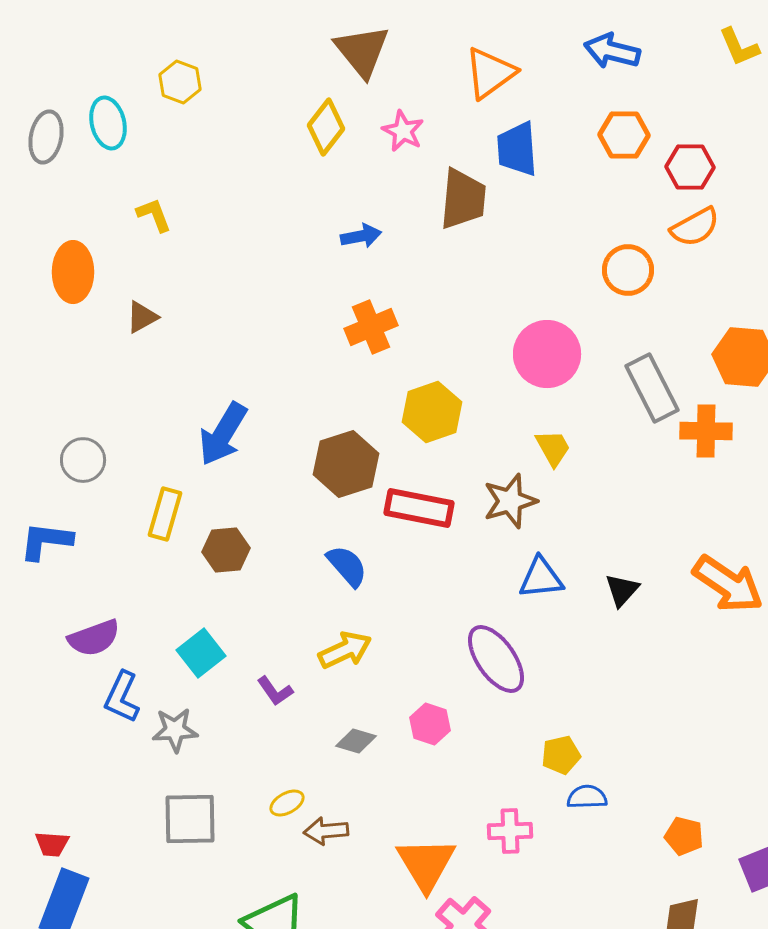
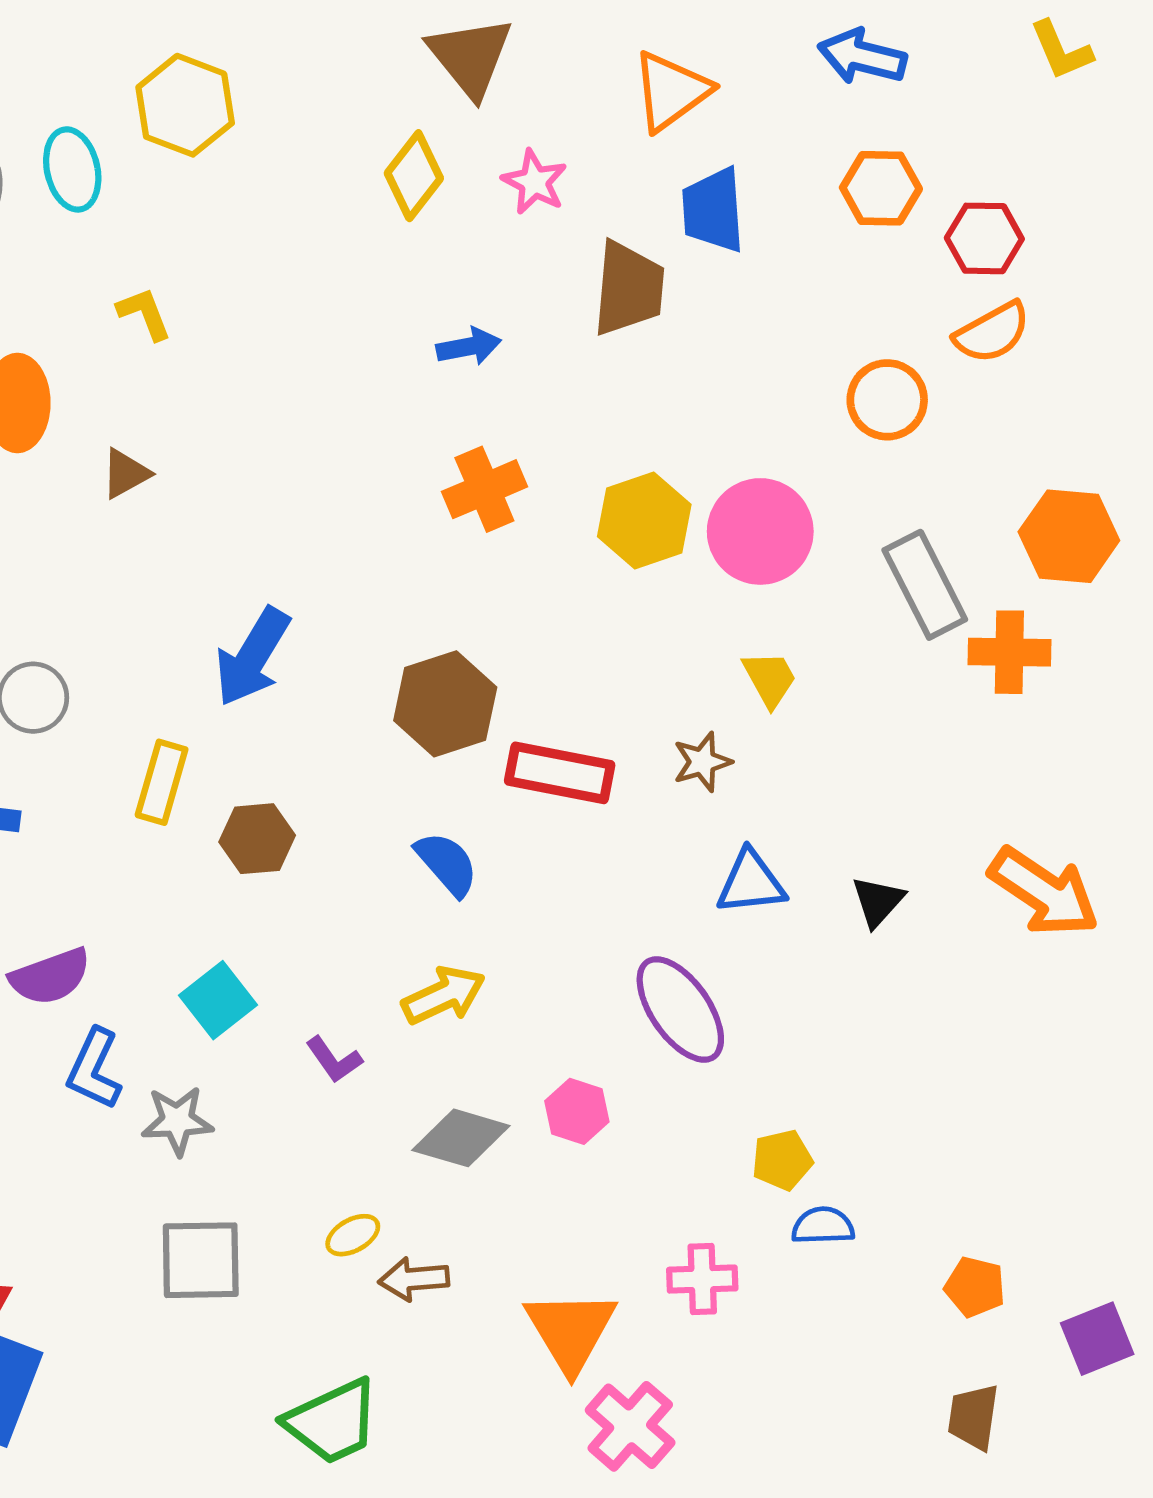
yellow hexagon: (180, 82) -> (185, 105), size x1.5
yellow hexagon: (432, 412) -> (644, 521), moved
brown star: (510, 501) -> (702, 762), size x0.7
gray diamond: (356, 741) -> (461, 1138), size x1.5

